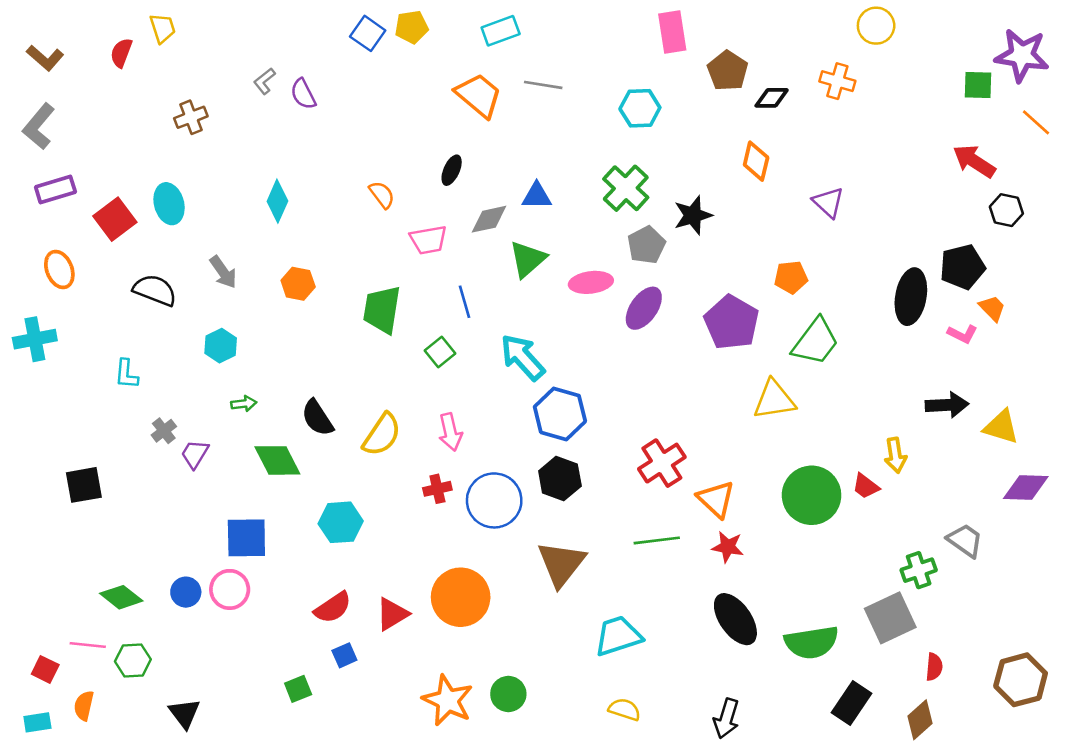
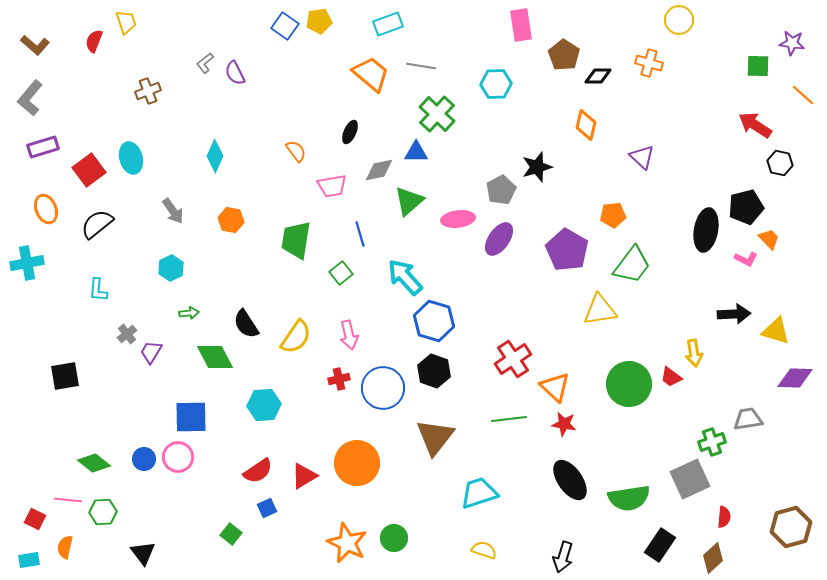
purple star: (1022, 55) -> (792, 43), size x0.6
green cross: (626, 188) -> (437, 114), moved
black semicircle: (155, 290) -> (97, 224), moved, turned -60
gray trapezoid: (965, 540) -> (748, 419), turned -44
green square: (298, 689) -> (231, 534), turned -30

